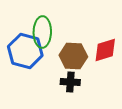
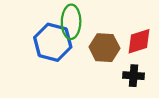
black cross: (70, 82) -> (134, 76), moved

